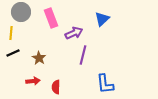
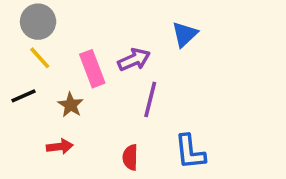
pink rectangle: (51, 18) -> (92, 69), moved
yellow line: (11, 33) -> (40, 58), moved, turned -48
red semicircle: (56, 87) -> (130, 157), moved

